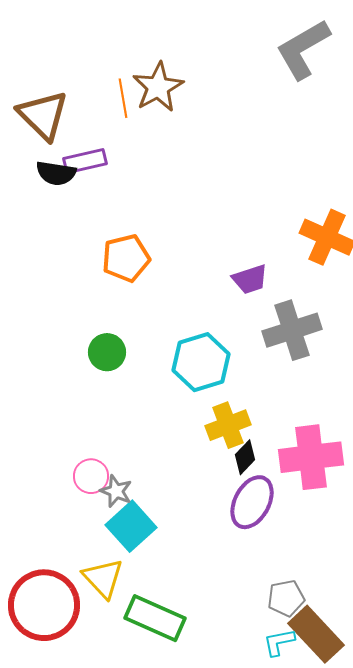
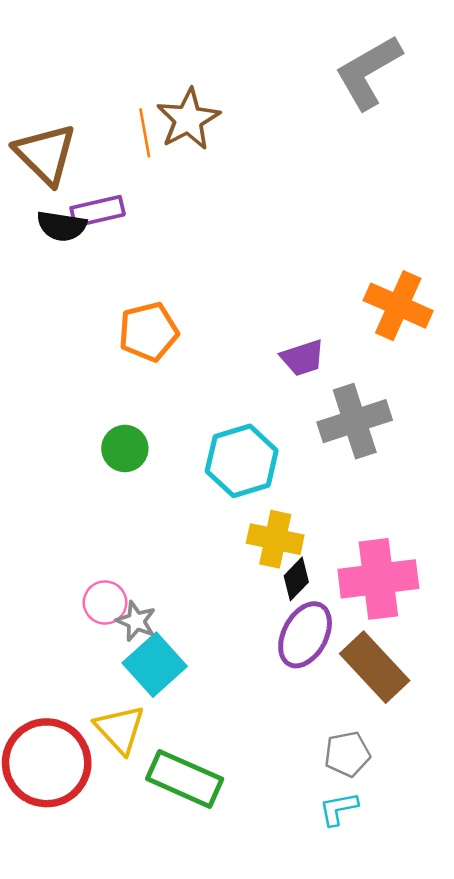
yellow cross: (228, 425) -> (275, 539), turned 33
brown rectangle: (316, 634) -> (375, 667), moved

